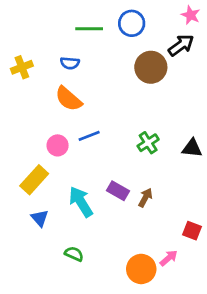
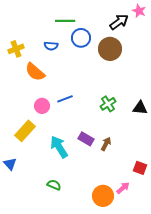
blue circle: (132, 23) -> (81, 38), moved
black arrow: (181, 45) -> (119, 22), moved
orange semicircle: (69, 99) -> (35, 72), moved
blue triangle: (40, 218) -> (10, 164), moved

